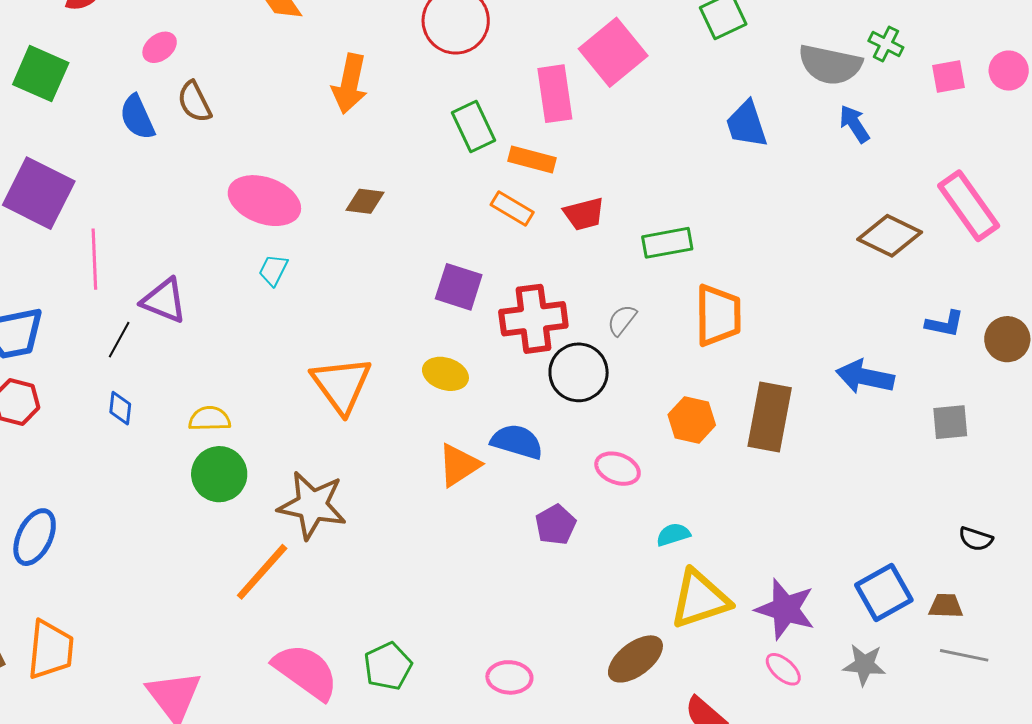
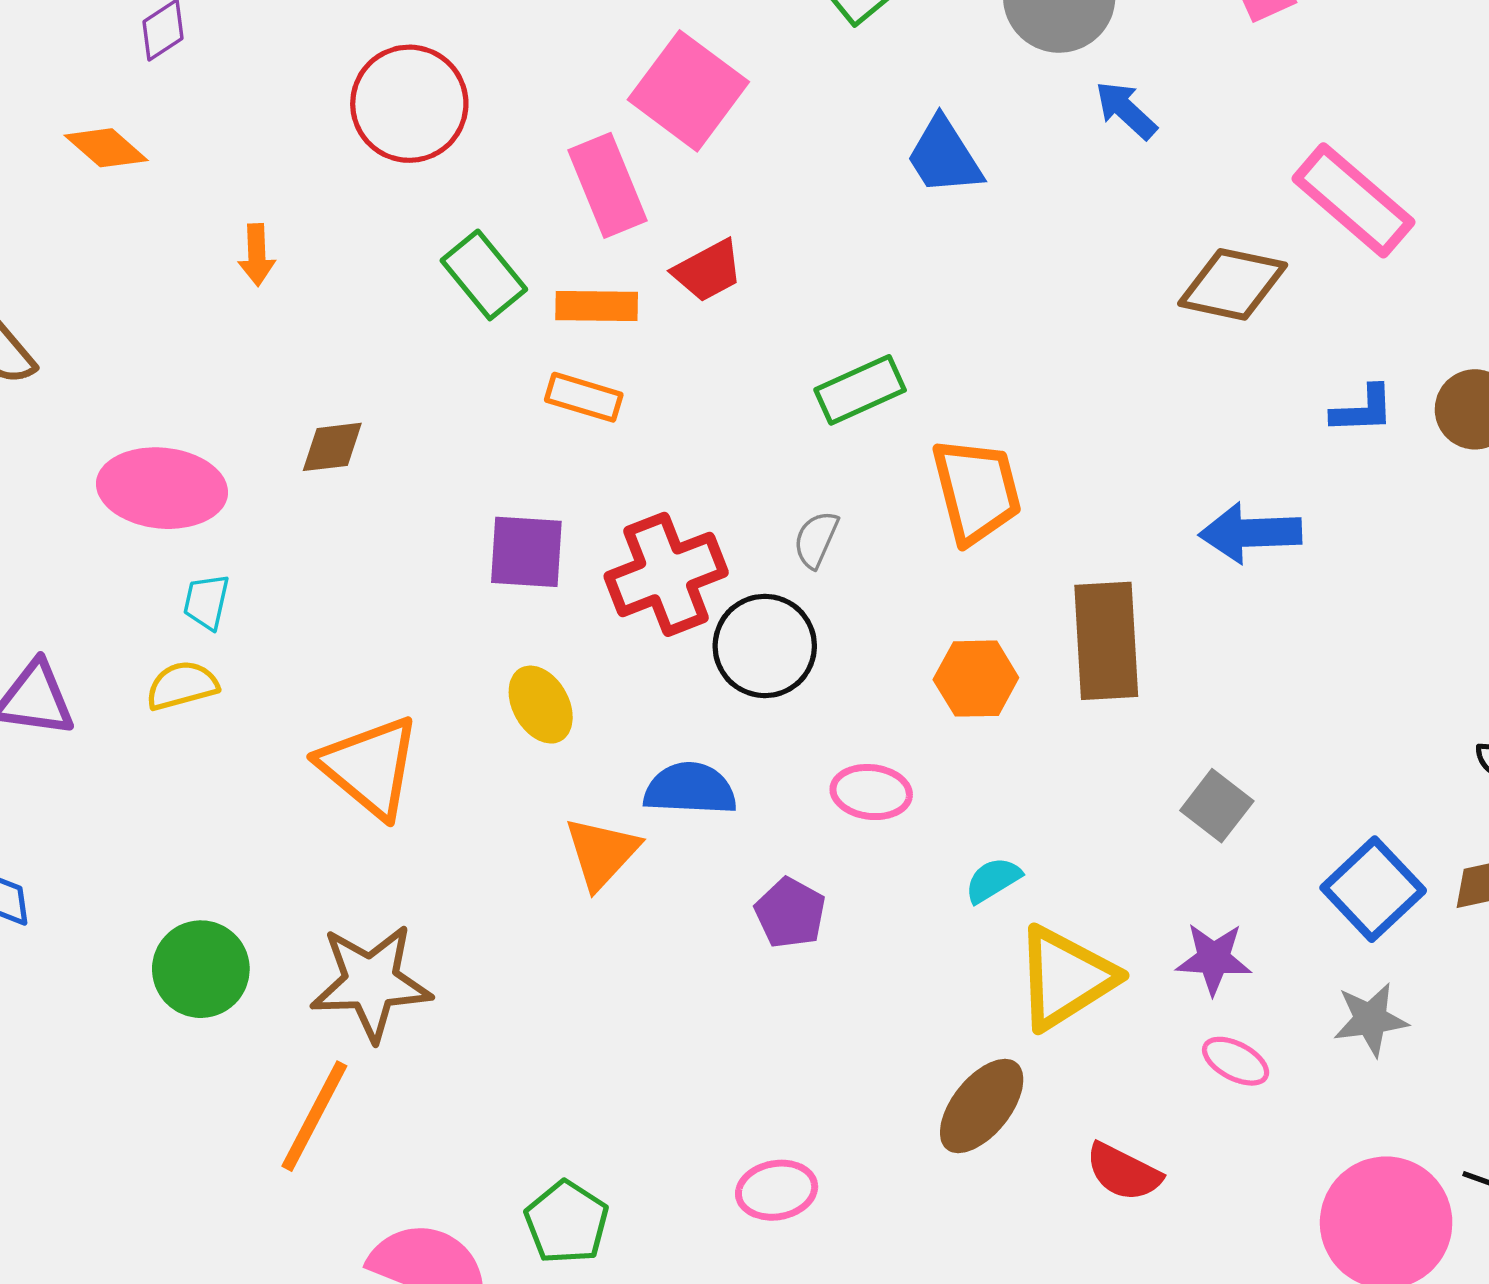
orange arrow: (350, 84) -> (257, 255), size x0.6
red trapezoid: (584, 214) -> (708, 271), moved
yellow ellipse: (445, 374) -> (541, 705), turned 57
yellow semicircle: (210, 419) -> (182, 686), moved
gray square: (950, 422) -> (1217, 806), moved, turned -33
purple star: (785, 609) -> (1214, 959), size x0.7

